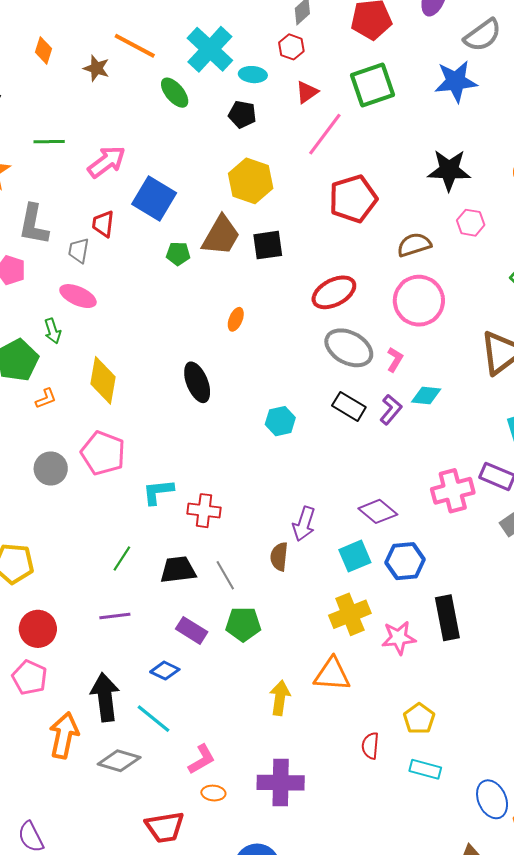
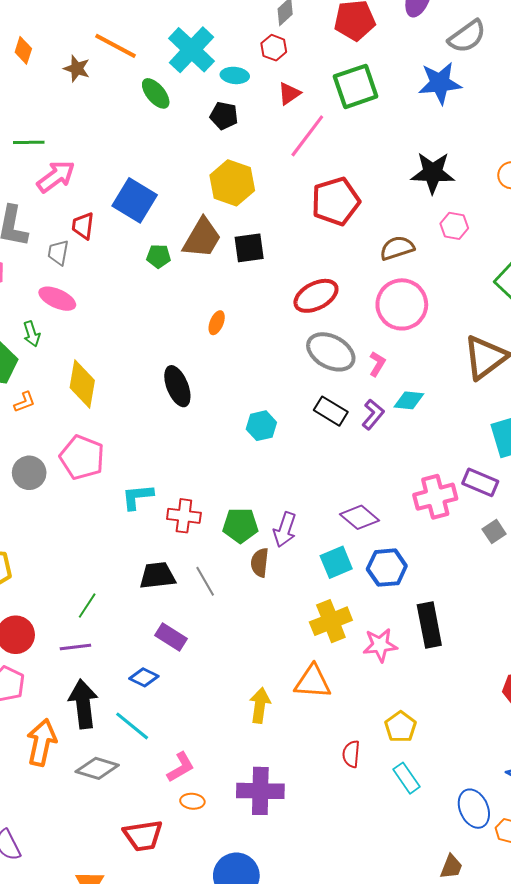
pink arrow: (107, 162) -> (56, 176), moved
green line: (122, 558) -> (87, 606), moved
purple line: (115, 616) -> (75, 647), moved
green pentagon: (243, 624) -> (240, 525), moved
cyan rectangle: (425, 769) -> (406, 778), turned 40

